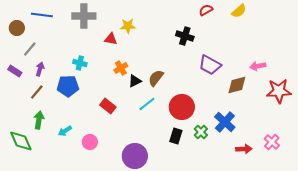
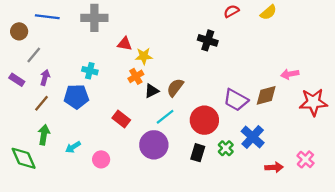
yellow star: (128, 26) -> (144, 56), moved
purple trapezoid: (210, 65) -> (236, 100), moved
purple circle: (135, 156) -> (154, 145), moved

